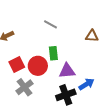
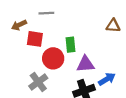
gray line: (50, 24) -> (46, 13), moved, turned -32
red square: (17, 64) -> (35, 39), moved, turned 35

